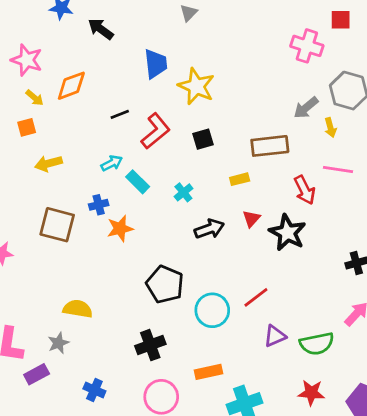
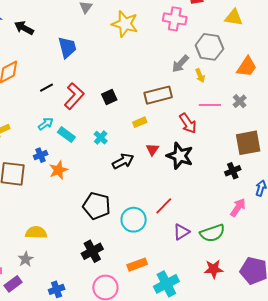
yellow star: (196, 86) -> (125, 24), moved
blue cross: (94, 390) -> (57, 289), turned -35

